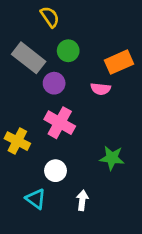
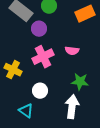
pink semicircle: (101, 89) -> (72, 51), moved
pink cross: (60, 123) -> (43, 57), turned 35
white arrow: (82, 200) -> (72, 107), moved, size x1.6

